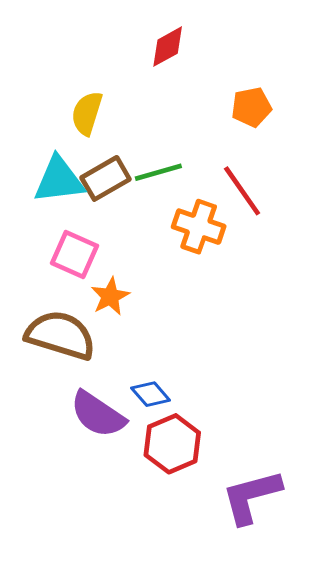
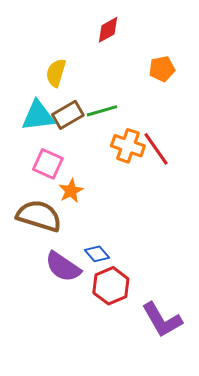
red line: (242, 191) -> (156, 149), moved
purple L-shape: (251, 497) -> (162, 320), turned -105

